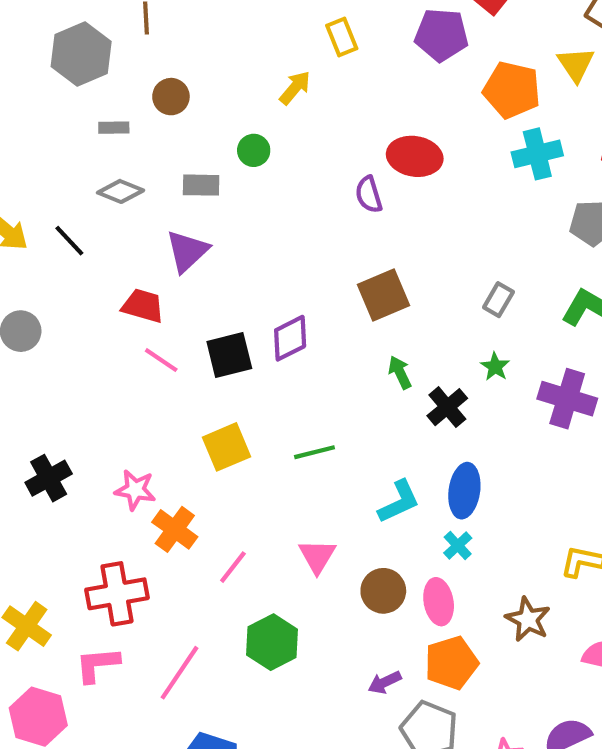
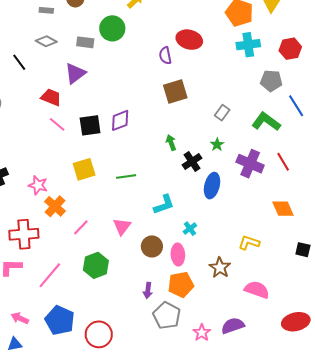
green circle: (254, 150) -> (112, 28), size x1.6
brown square: (383, 295) -> (175, 92), moved
blue ellipse: (464, 491) -> (212, 186), moved
purple arrow: (385, 682) -> (148, 290), turned -63

